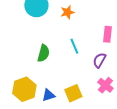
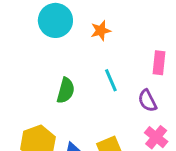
purple semicircle: (99, 60) -> (147, 101), turned -56

